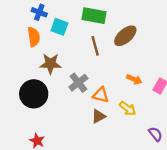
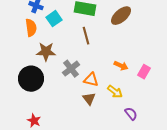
cyan square: (59, 27) -> (54, 19), turned 35
brown ellipse: (125, 36) -> (121, 16), moved
brown triangle: (99, 116) -> (89, 99), turned -40
purple semicircle: (156, 134) -> (131, 114), moved

